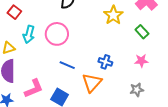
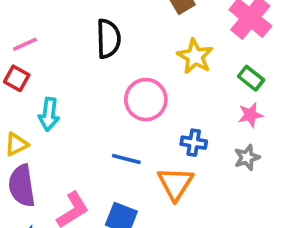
pink circle: (57, 34) -> (146, 100), moved
pink star: (141, 61) -> (250, 115), moved
gray star: (137, 90) -> (247, 157), moved

